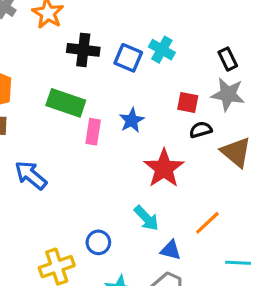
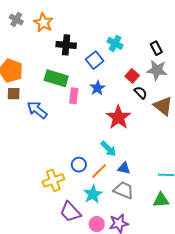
blue square: (128, 58) -> (95, 60), moved, turned 30
red square: (188, 102) -> (132, 76), turned 32
black semicircle: (201, 130) -> (141, 93), turned 64
blue arrow: (31, 175) -> (37, 110), moved
orange line: (207, 223) -> (99, 171), moved

